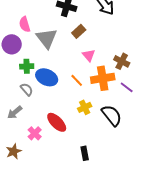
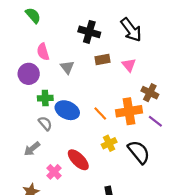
brown rectangle: (79, 31) -> (102, 60), turned 32
gray triangle: (47, 38) -> (67, 67), size x0.6
pink triangle: (89, 55) -> (129, 65), moved

